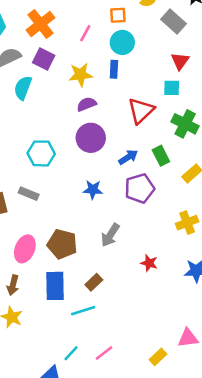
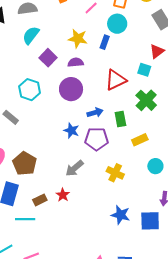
purple square: (44, 59) -> (48, 58), moved
blue star: (93, 190) -> (71, 131), moved
yellow cross: (187, 223) -> (115, 173), moved, turned 30
gray arrow: (110, 235) -> (74, 168), moved
red star: (149, 263) -> (63, 195), moved

